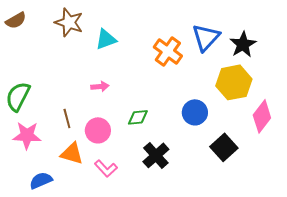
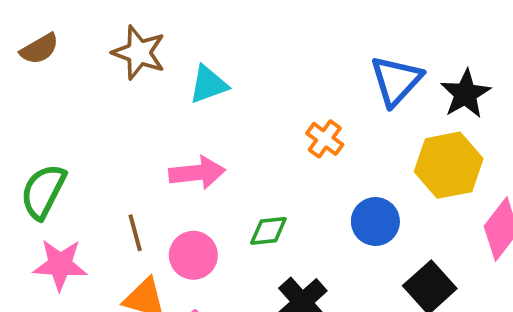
orange cross: (168, 51) -> (325, 139), moved, size x0.7
pink arrow: (100, 86) -> (197, 173), size x1.6

